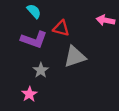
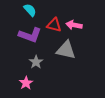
pink arrow: (106, 20) -> (74, 25), moved
gray triangle: (75, 57) -> (66, 50), turned 30

